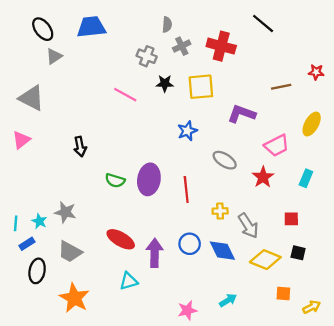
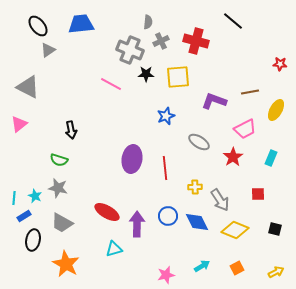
gray cross: (147, 56) -> (130, 50), size x1.5
brown line: (281, 87) -> (250, 92), moved
green semicircle: (115, 181) -> (59, 160), moved
black square: (298, 253) -> (275, 229), moved
orange square: (283, 293) -> (237, 268), moved, turned -32

